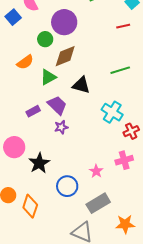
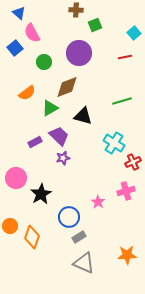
purple circle: (64, 22) -> (79, 53), moved
green circle: (45, 39) -> (44, 62), moved
gray rectangle: (98, 203) -> (79, 237), moved, size x0.6

